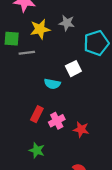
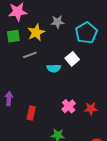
green square: (12, 39) -> (13, 36), moved
cyan semicircle: (52, 84) -> (54, 68), moved
red rectangle: (37, 114) -> (31, 113), moved

